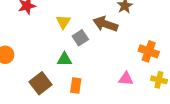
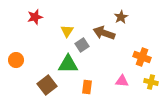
green triangle: (64, 59) -> (68, 64), size x1.5
orange rectangle: (76, 86) -> (87, 87), moved

